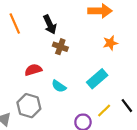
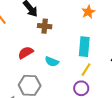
cyan rectangle: (97, 79) -> (84, 47), turned -30
yellow line: (104, 110) -> (86, 70), moved

